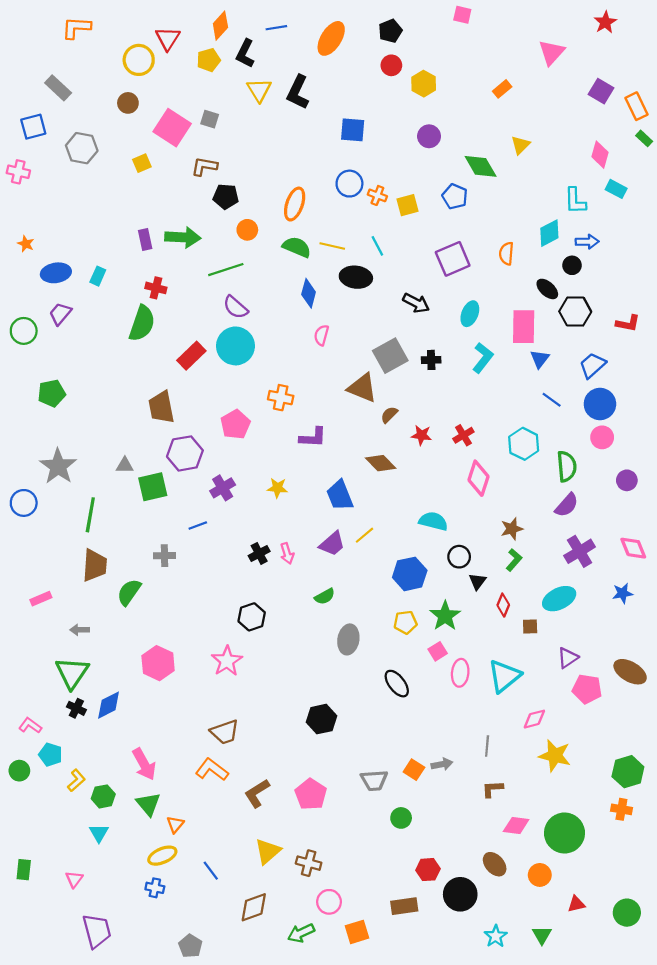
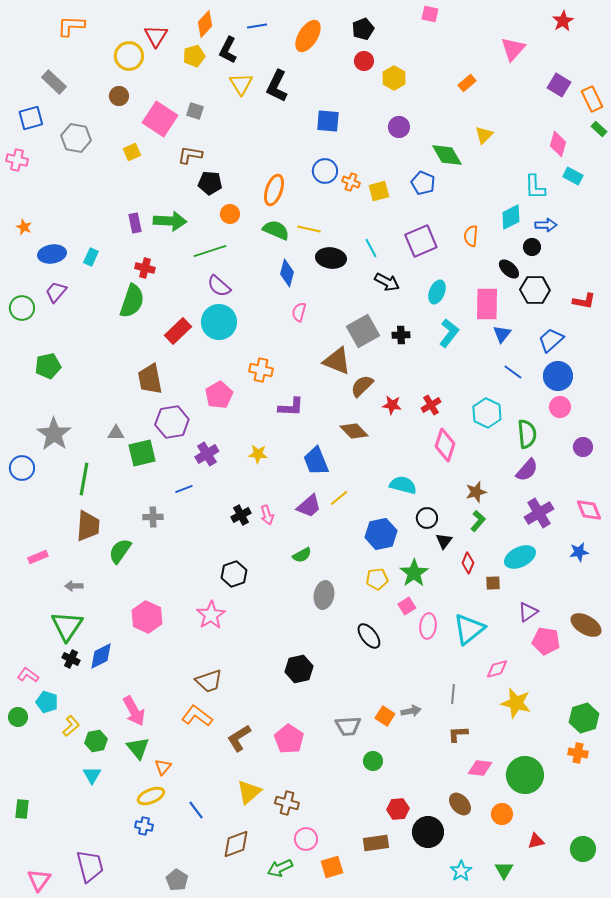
cyan line: (377, 246) -> (371, 248), moved
brown semicircle: (389, 415) -> (362, 386), size x1.4
pink triangle: (74, 879) -> (39, 880), moved, size x1.4

